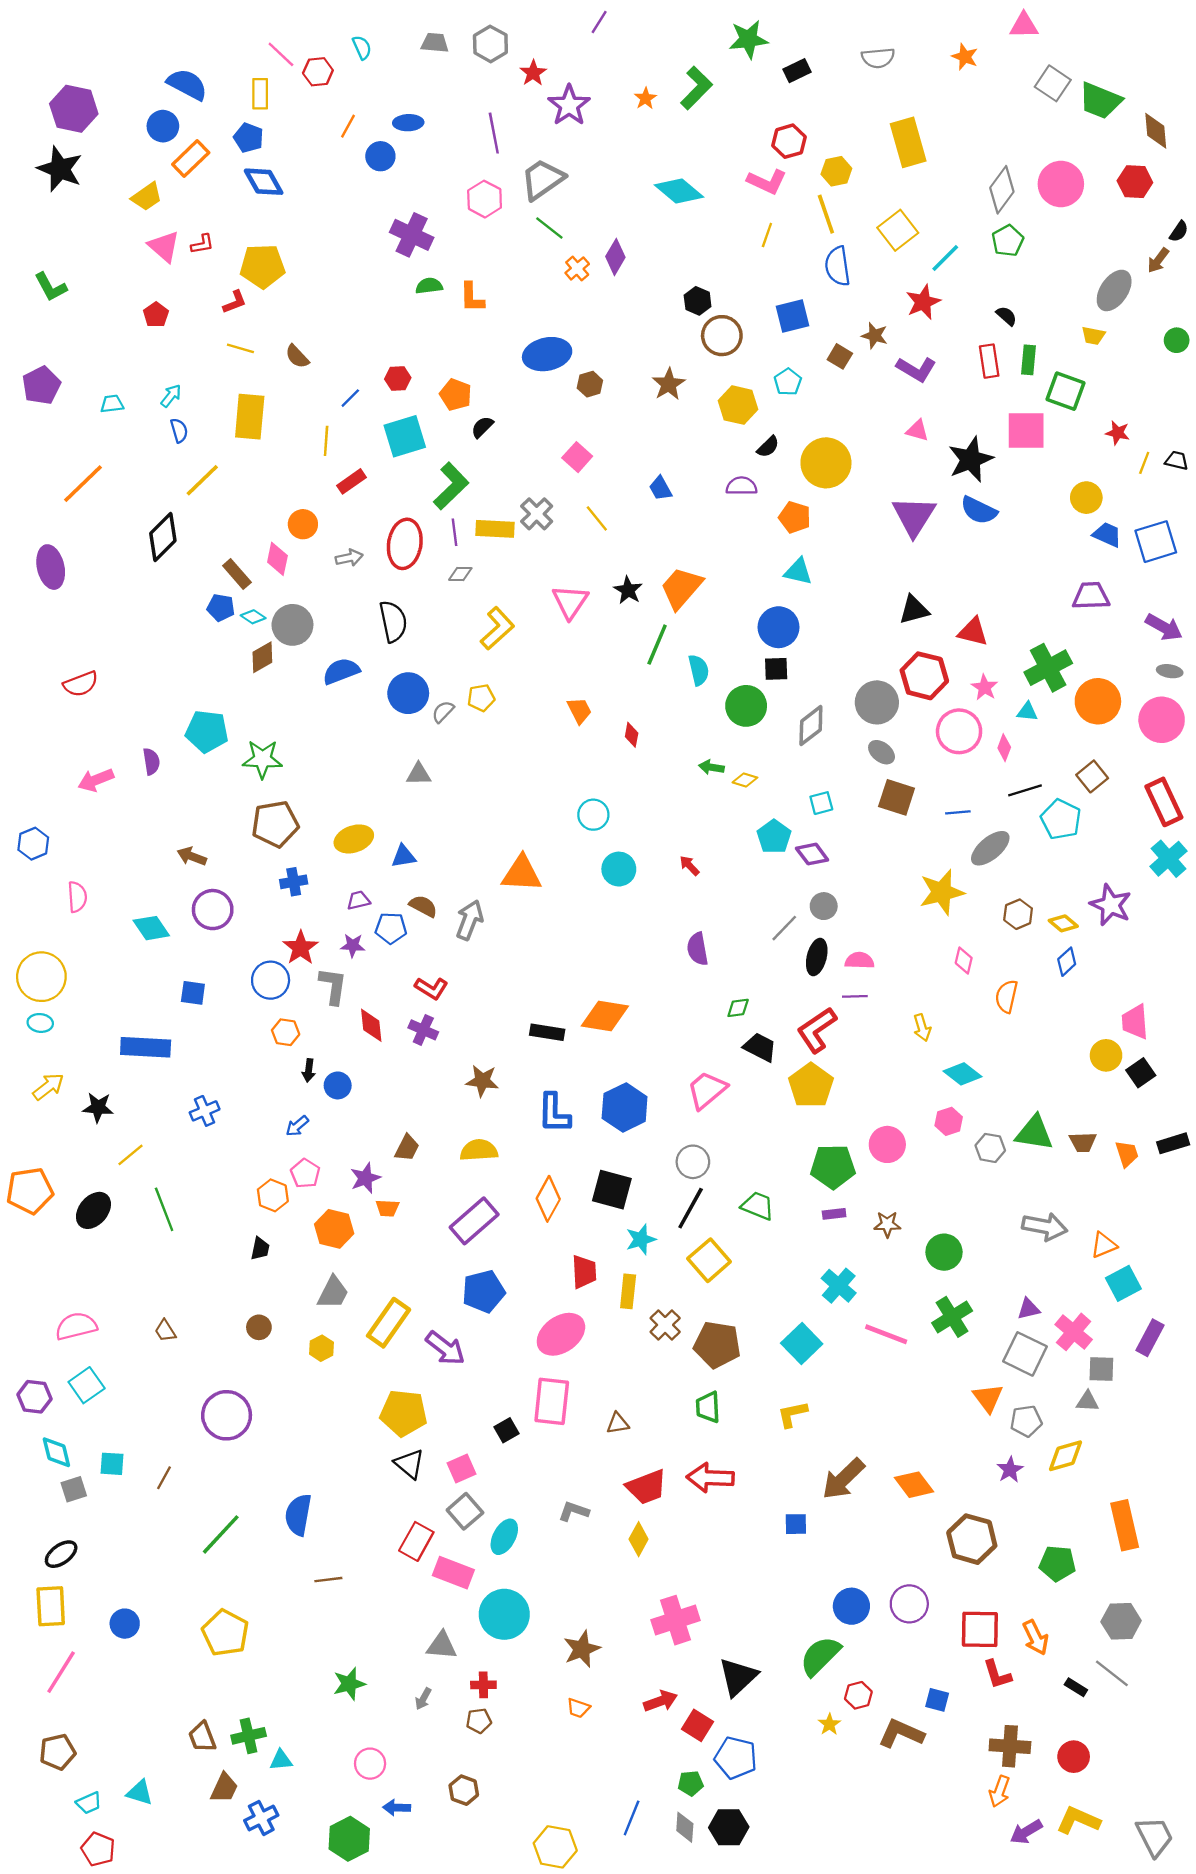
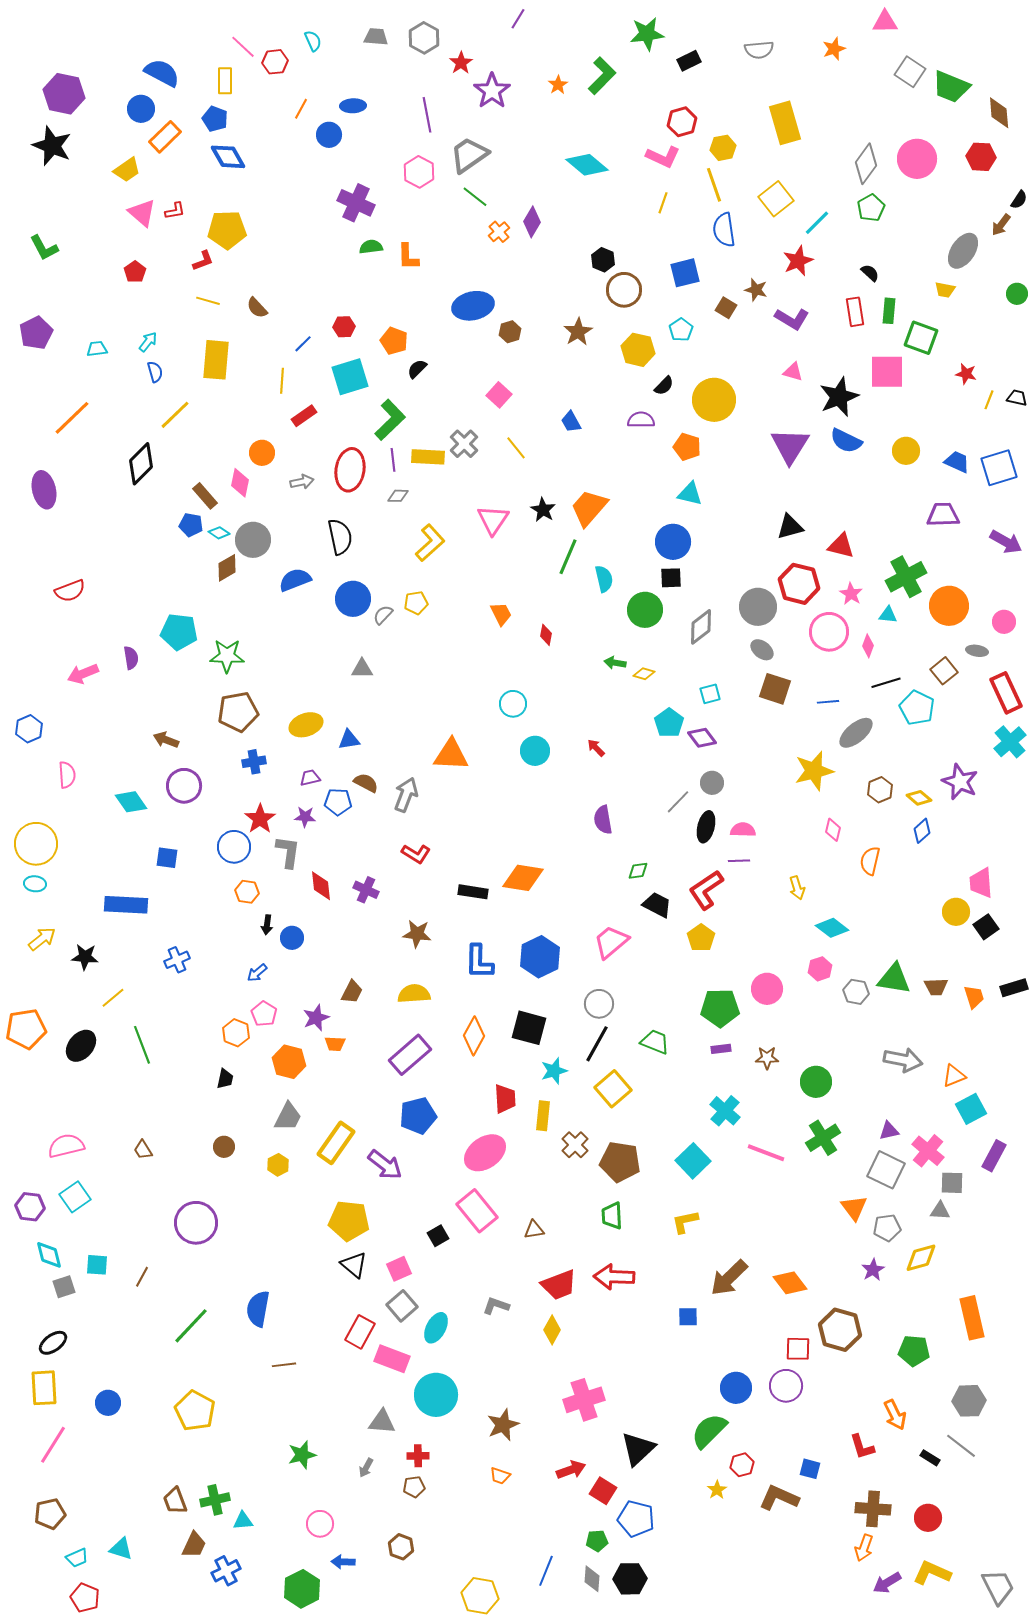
orange star: (965, 57) -> (834, 49), turned 30
yellow circle: (1086, 498) -> (906, 451), moved
gray ellipse: (1170, 671) -> (977, 651), moved
pink circle: (1162, 720) -> (1004, 622), size x0.6
red L-shape: (431, 988) -> (416, 854), moved
yellow pentagon: (811, 1085) -> (701, 938), size x0.7
pink rectangle: (552, 1401) -> (477, 1211), turned -45
red square: (980, 1629) -> (798, 1349), moved, size x0.7

